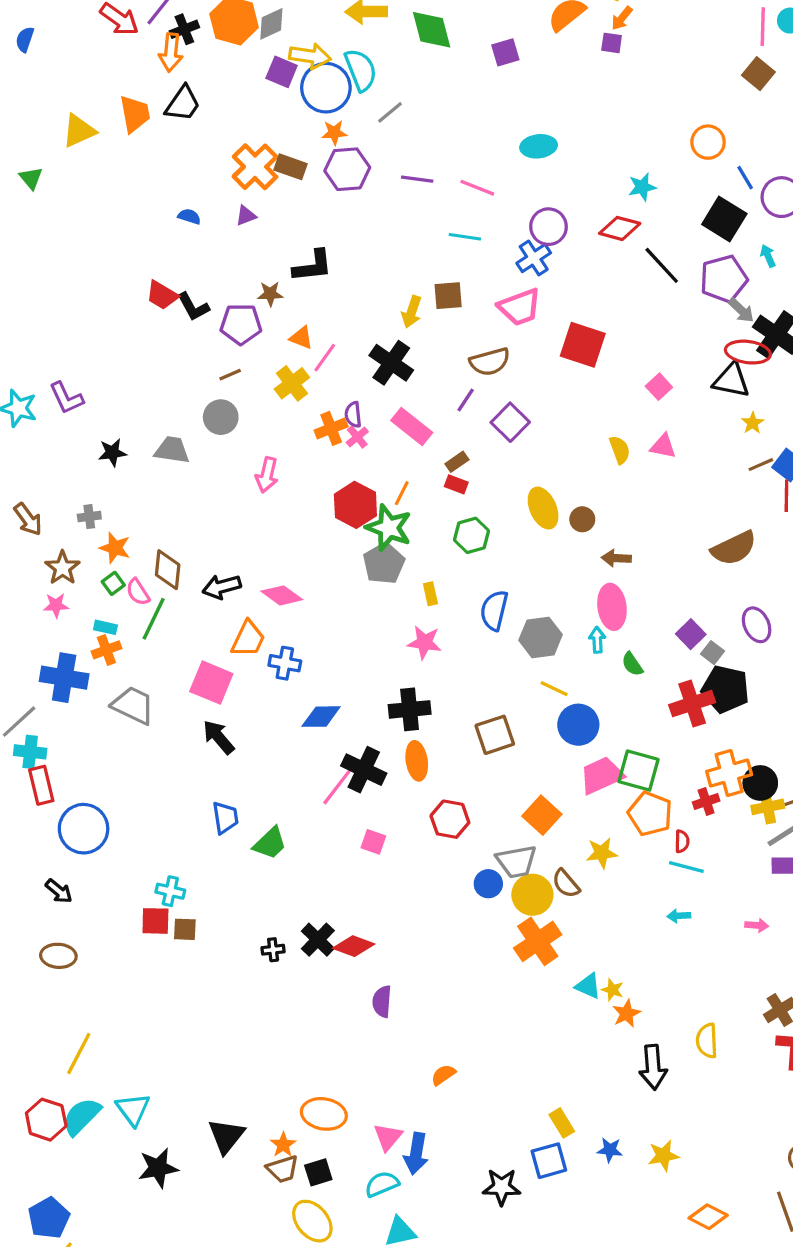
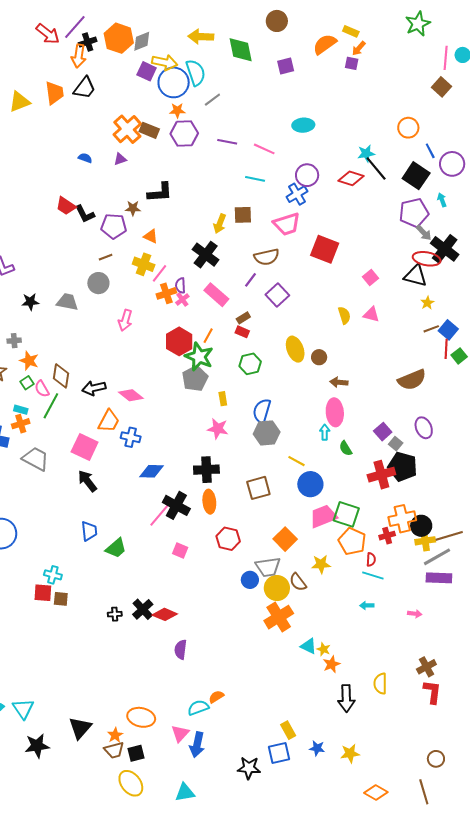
black line: (662, 265) -> (376, 169), moved
pink line: (325, 358) -> (160, 273), moved
yellow cross: (292, 383) -> (144, 264), turned -35
gray hexagon: (541, 637) -> (267, 433), moved
cyan semicircle: (382, 1184) -> (198, 708), moved

